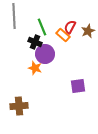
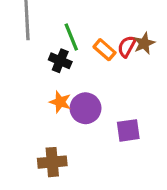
red semicircle: (70, 27) -> (127, 47), moved
purple circle: (45, 54) -> (86, 108), moved
brown cross: (19, 106) -> (52, 162), moved

